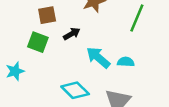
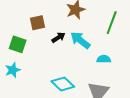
green square: (38, 42) -> (18, 44), moved
cyan arrow: (98, 58) -> (80, 40), moved

